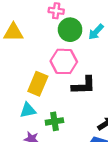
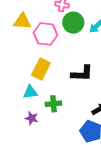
pink hexagon: (64, 61) -> (45, 34), moved

